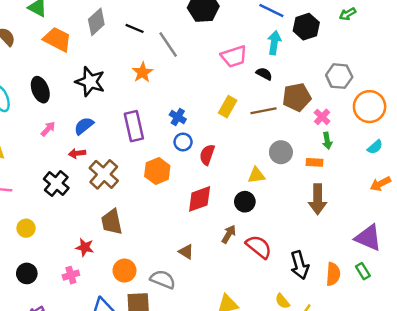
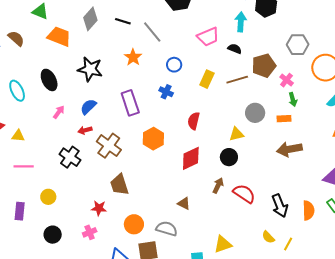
blue circle: (183, 142) -> (174, 65), moved
brown arrow: (318, 199) -> (289, 149), turned 85

